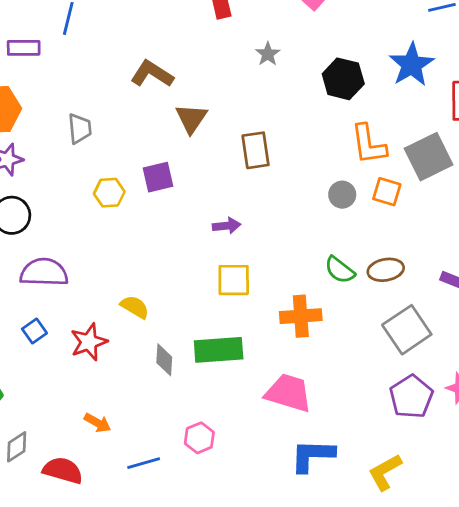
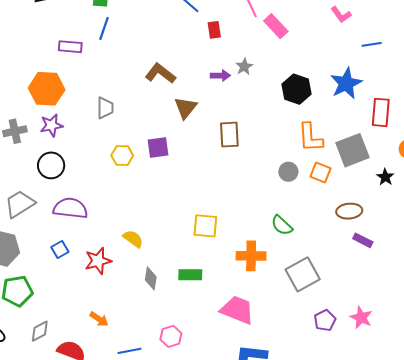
purple arrow: (227, 226) -> (220, 76), moved
brown ellipse: (386, 270) -> (349, 211), moved
gray square: (407, 330) -> (303, 274), moved
green rectangle: (219, 350) -> (190, 275), size x0.7
purple pentagon: (411, 397) -> (325, 320), size x0.7

